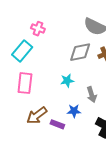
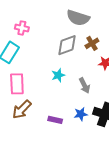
blue star: (74, 111) -> (81, 114), moved
brown arrow: (37, 116) -> (22, 109), moved

